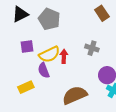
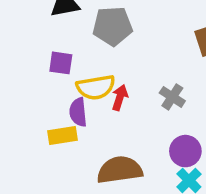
gray pentagon: (49, 19) -> (113, 26), turned 30
yellow rectangle: (26, 87) -> (63, 136), moved

